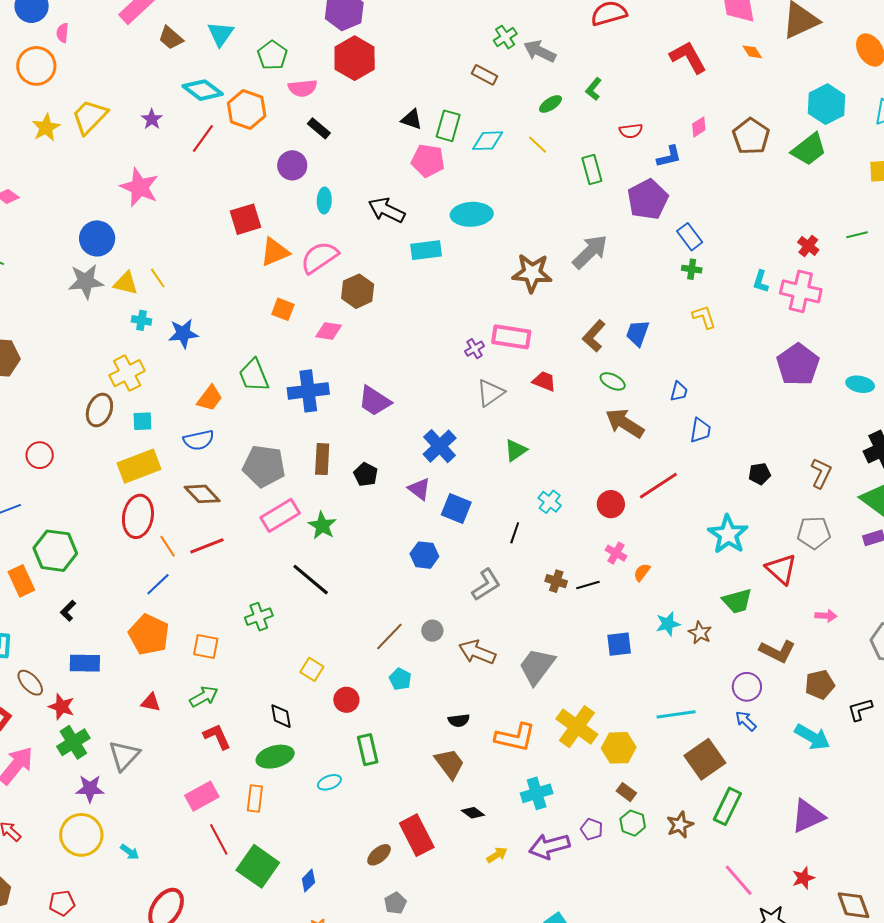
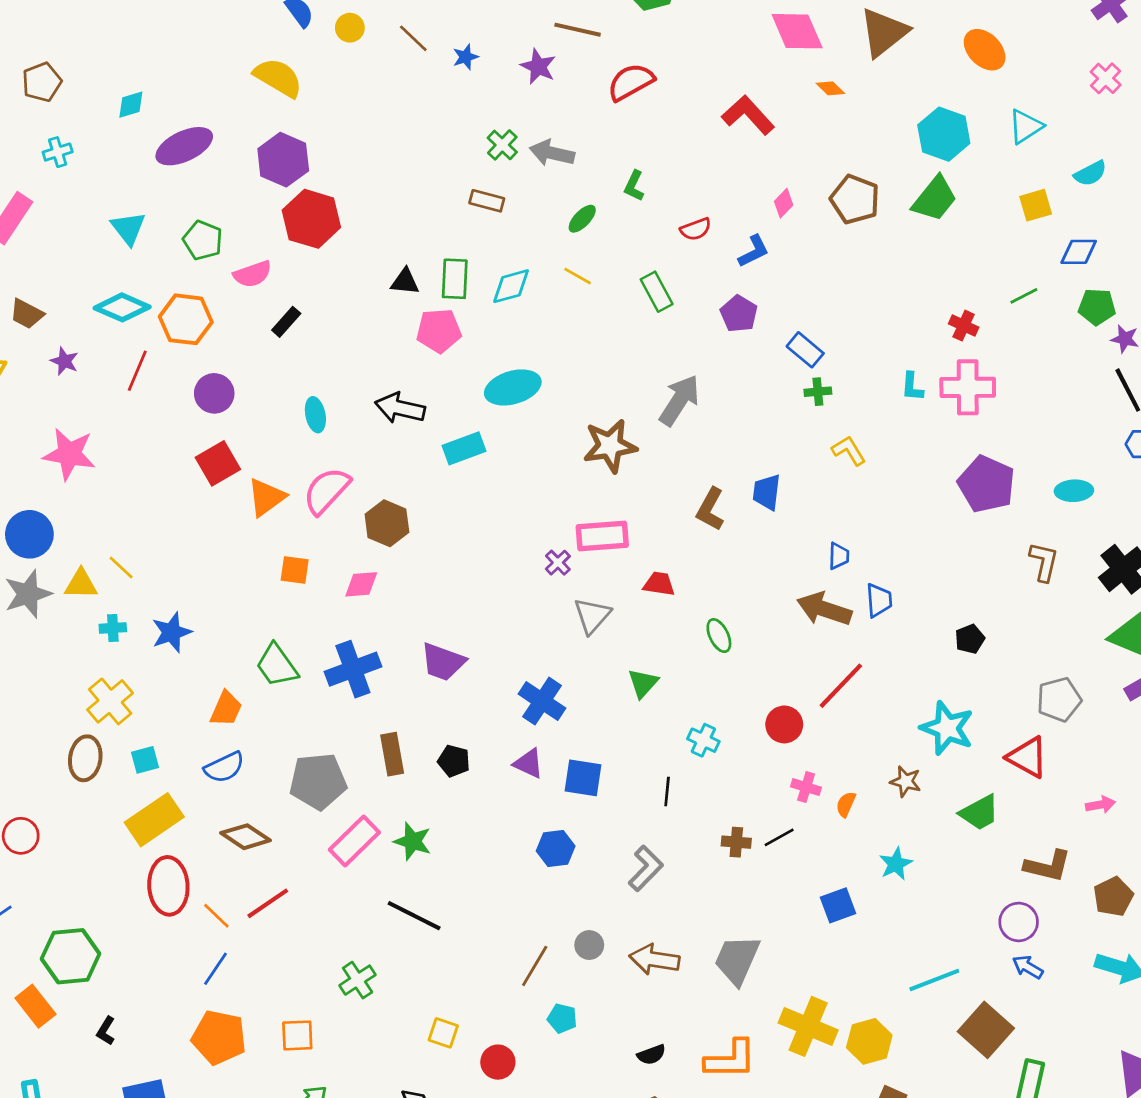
brown trapezoid: (171, 38) -> (27, 314), moved
black rectangle: (319, 128) -> (286, 322), turned -75
purple circle: (292, 165) -> (214, 393), moved
purple pentagon: (648, 199) -> (739, 314), size x0.7
green ellipse: (613, 381) -> (719, 636), moved, turned 50
brown arrow: (625, 423) -> (824, 609), moved
brown L-shape: (821, 473) -> (1044, 562), moved
brown star: (700, 633) -> (906, 781), moved

